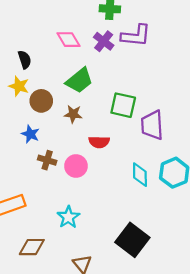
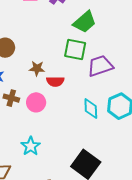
green trapezoid: (79, 80) -> (85, 22), moved
brown star: (73, 114) -> (37, 68), moved
purple trapezoid: (152, 125) -> (100, 66), turned 76

